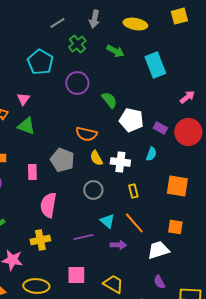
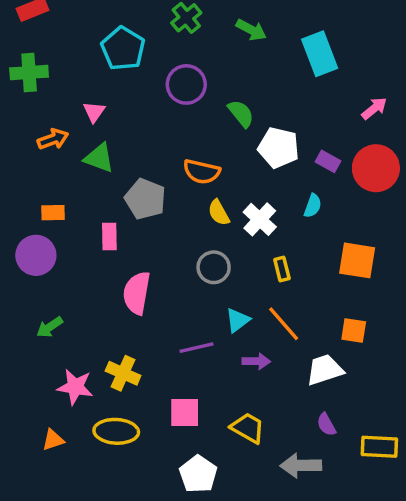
gray pentagon: (62, 160) -> (145, 199), moved
white cross: (120, 162) -> (260, 219), turned 36
cyan triangle: (107, 221) -> (238, 320), turned 42
yellow cross: (40, 240) -> (123, 373), moved, turned 36

